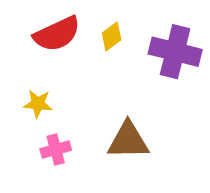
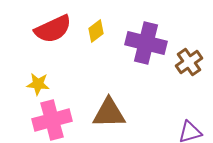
pink cross: (56, 149) -> (52, 120), size x1.6

